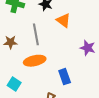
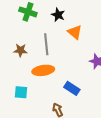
blue rectangle: (65, 77) -> (72, 88), turned -42
cyan square: (14, 84) -> (21, 92), turned -32

